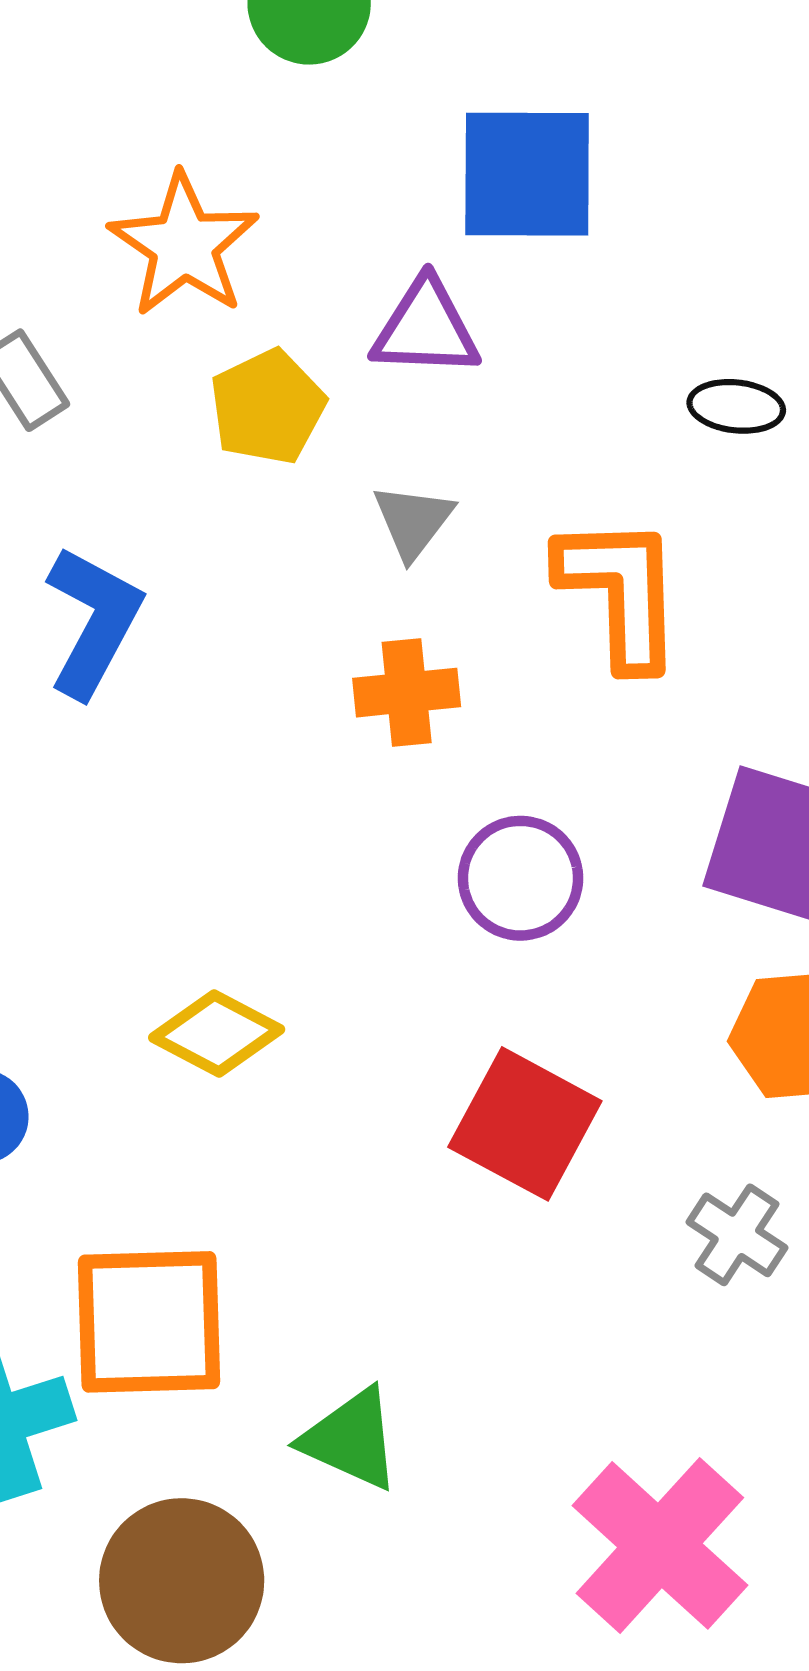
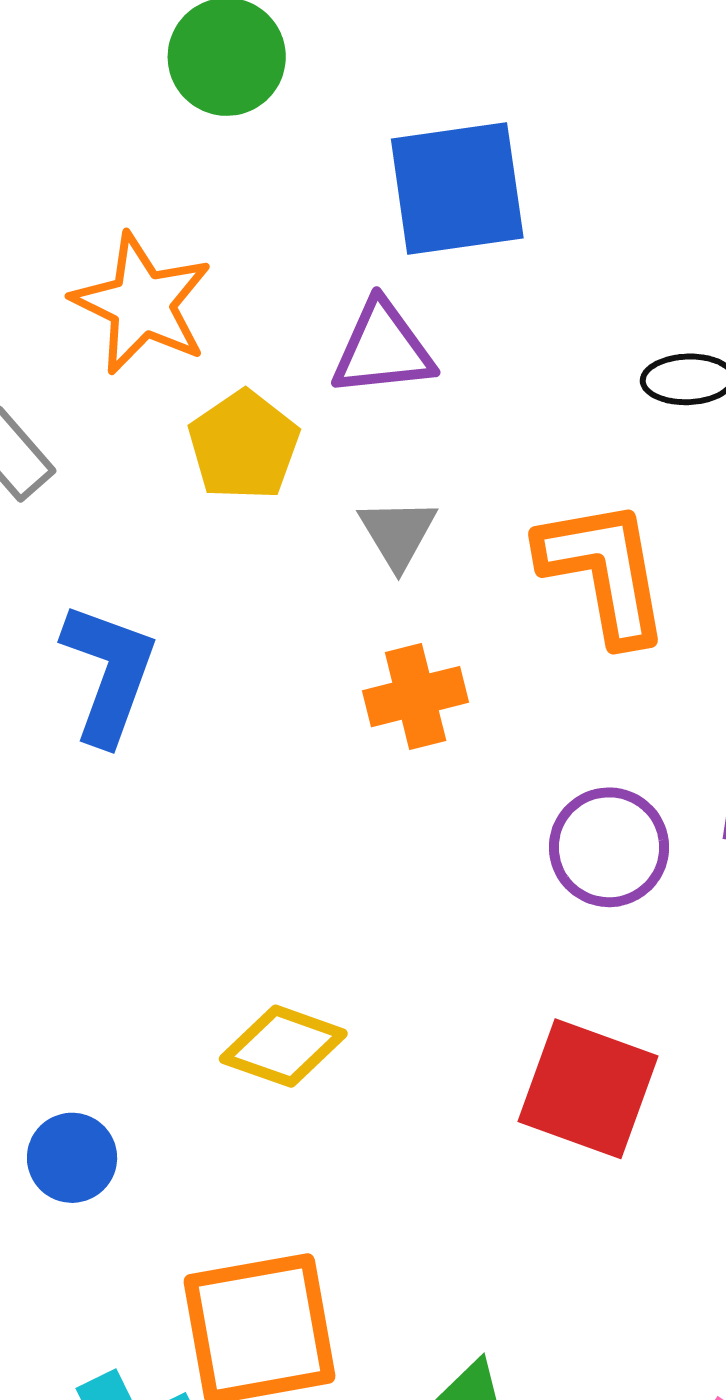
purple circle: (520, 878) -> (609, 847), moved

